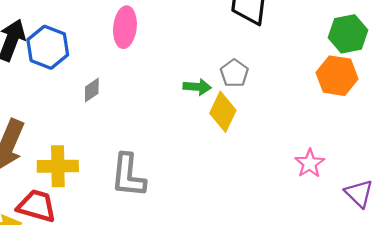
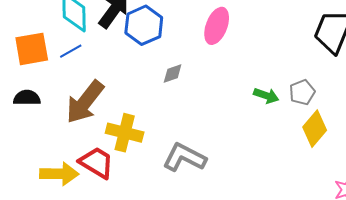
yellow diamond: (223, 112) -> (315, 129), moved
gray L-shape: (128, 175) -> (184, 157), turned 96

